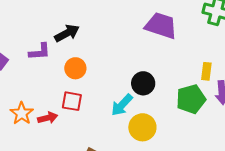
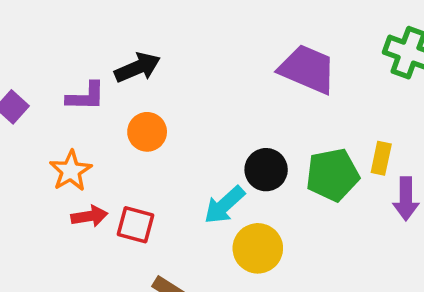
green pentagon: (191, 99) -> (332, 175), moved
red square: (72, 101) -> (136, 225), moved
orange star: (22, 113) -> (71, 171), moved

